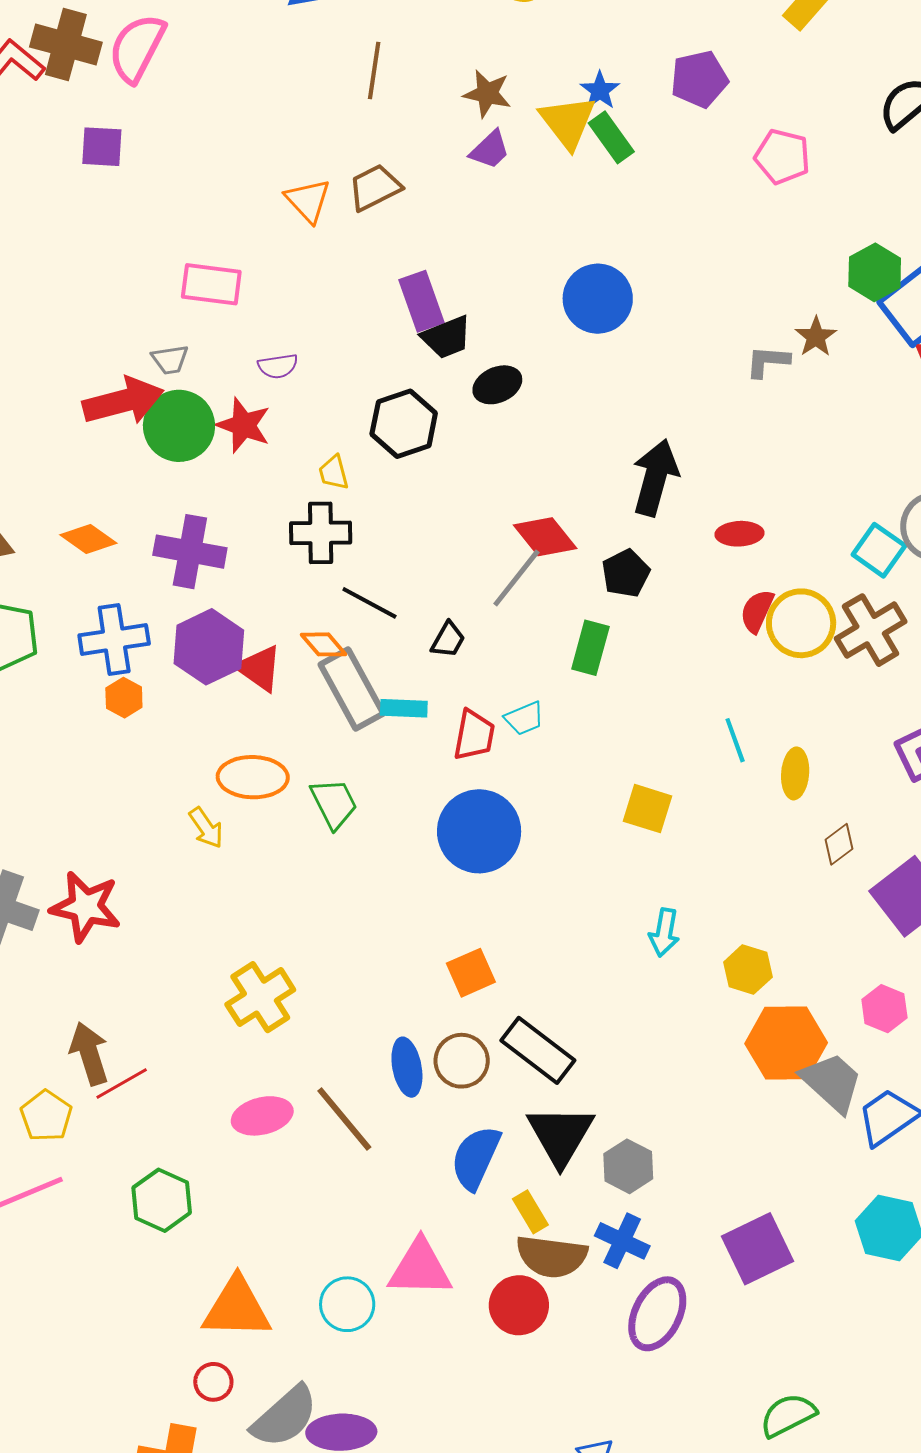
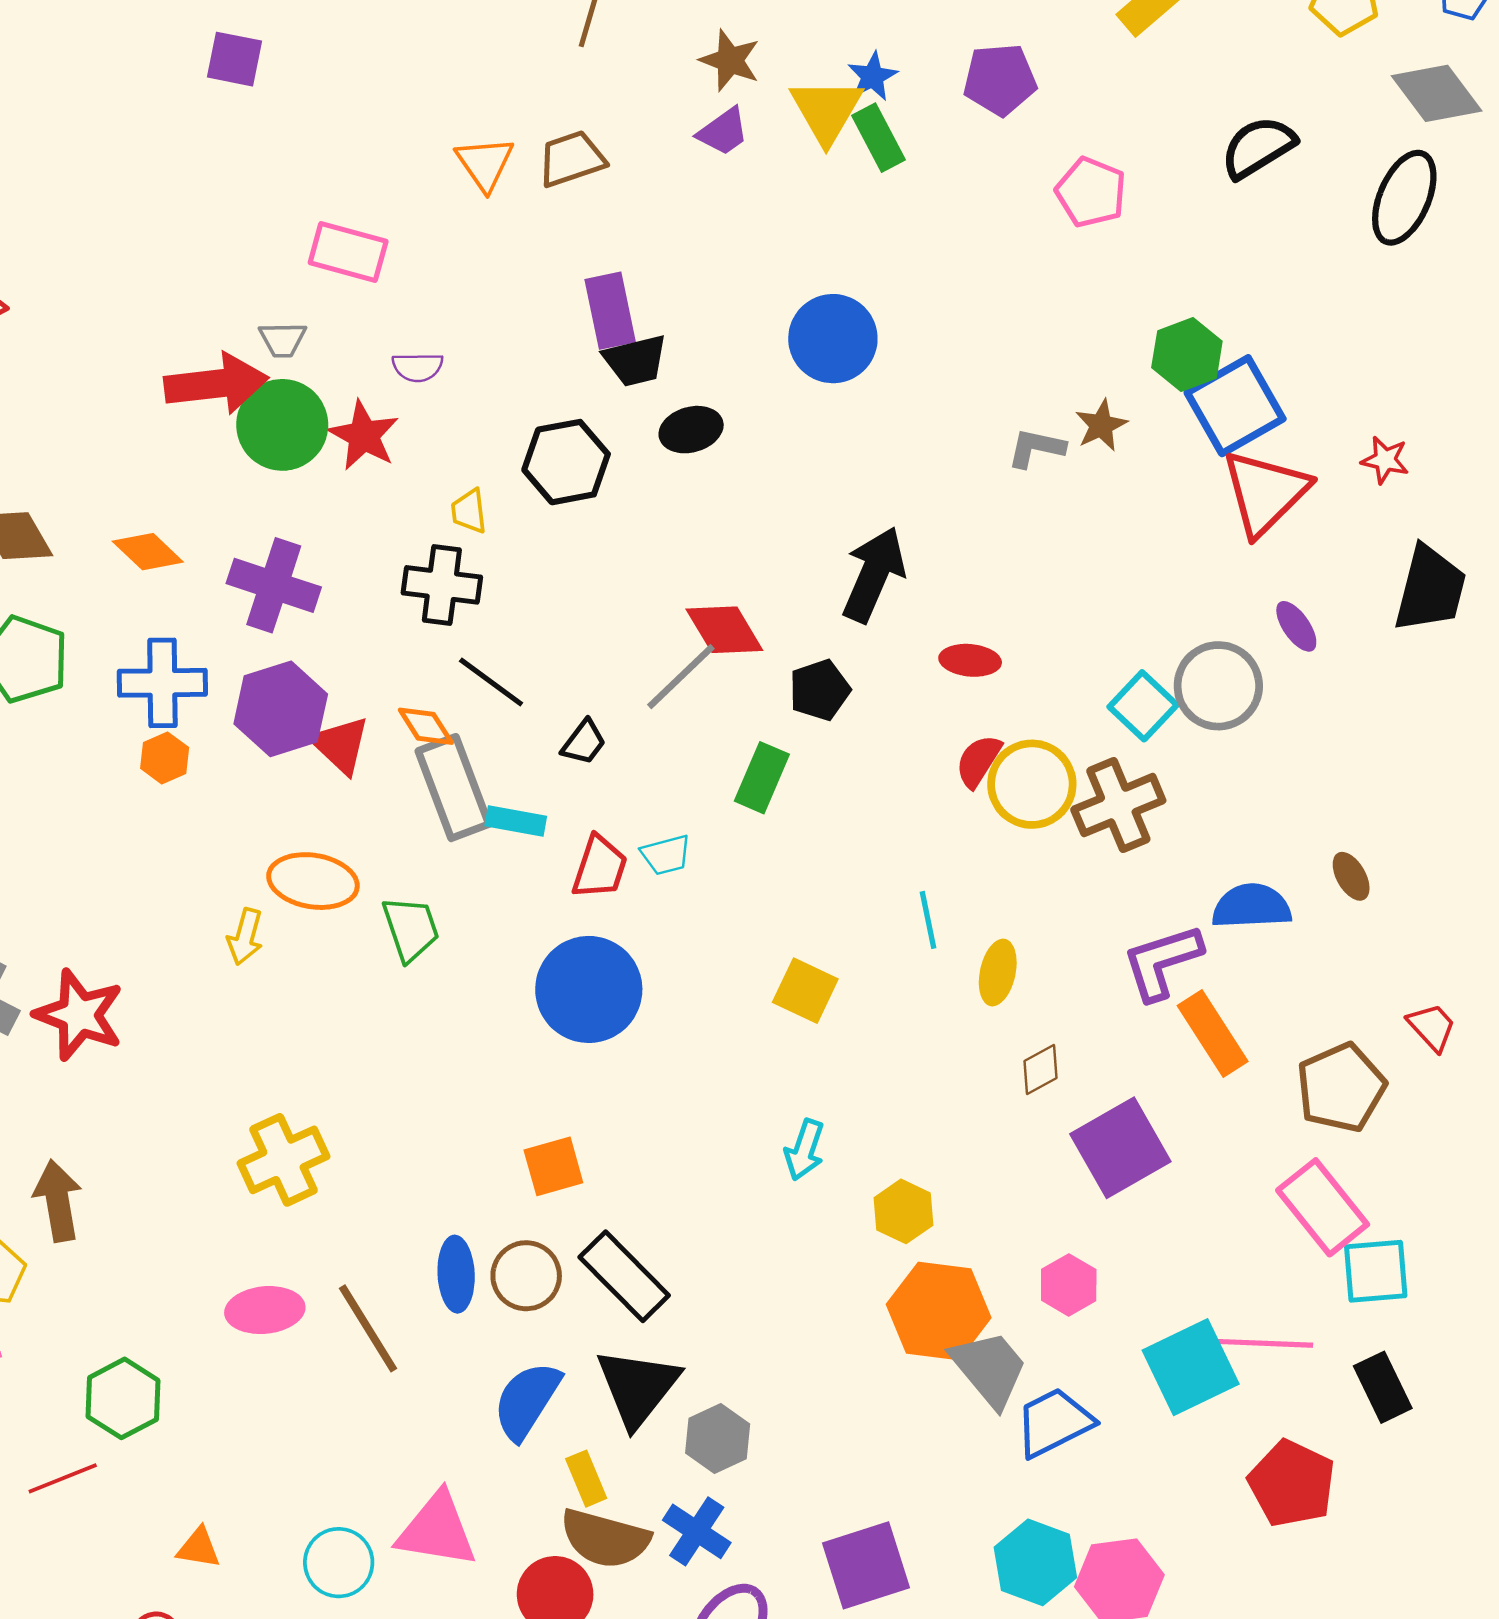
yellow arrow: (206, 828) -> (245, 937), turned 42
red line: (122, 1083) -> (63, 1478), moved
orange triangle: (237, 1308) -> (199, 1548), size x0.5

